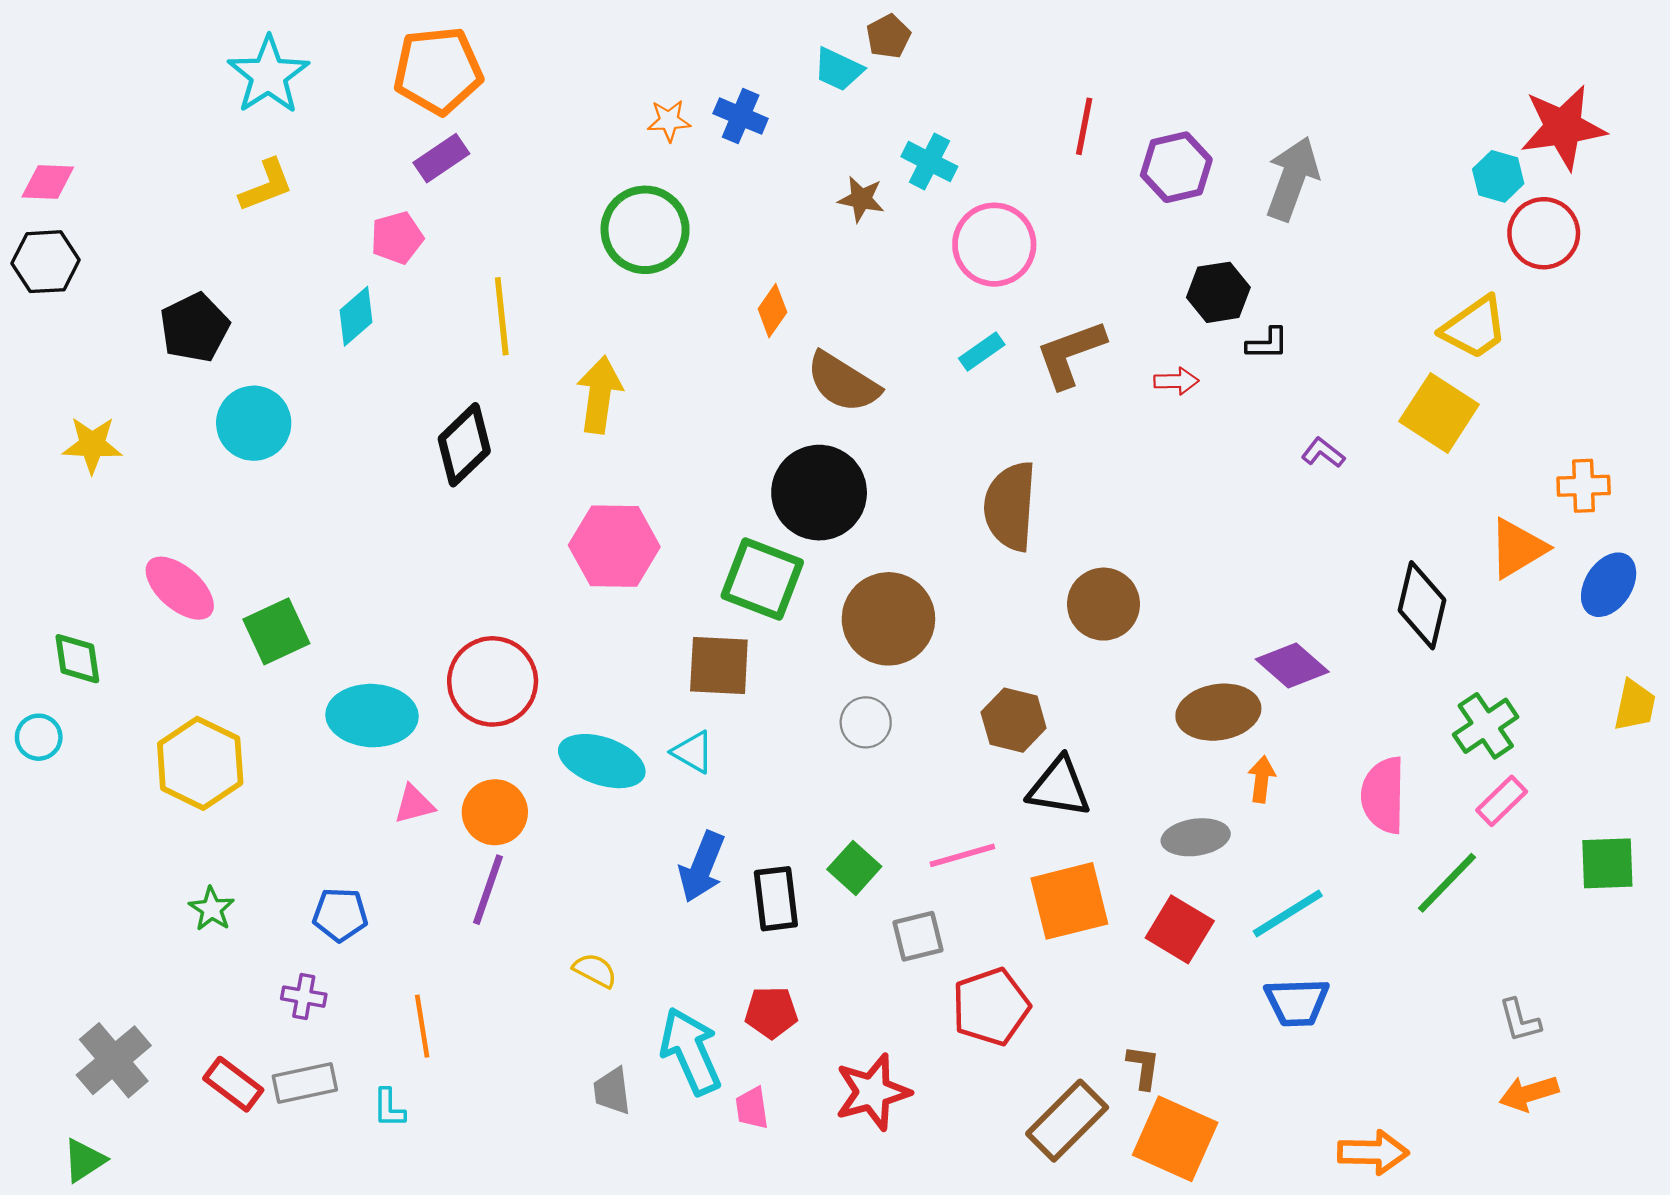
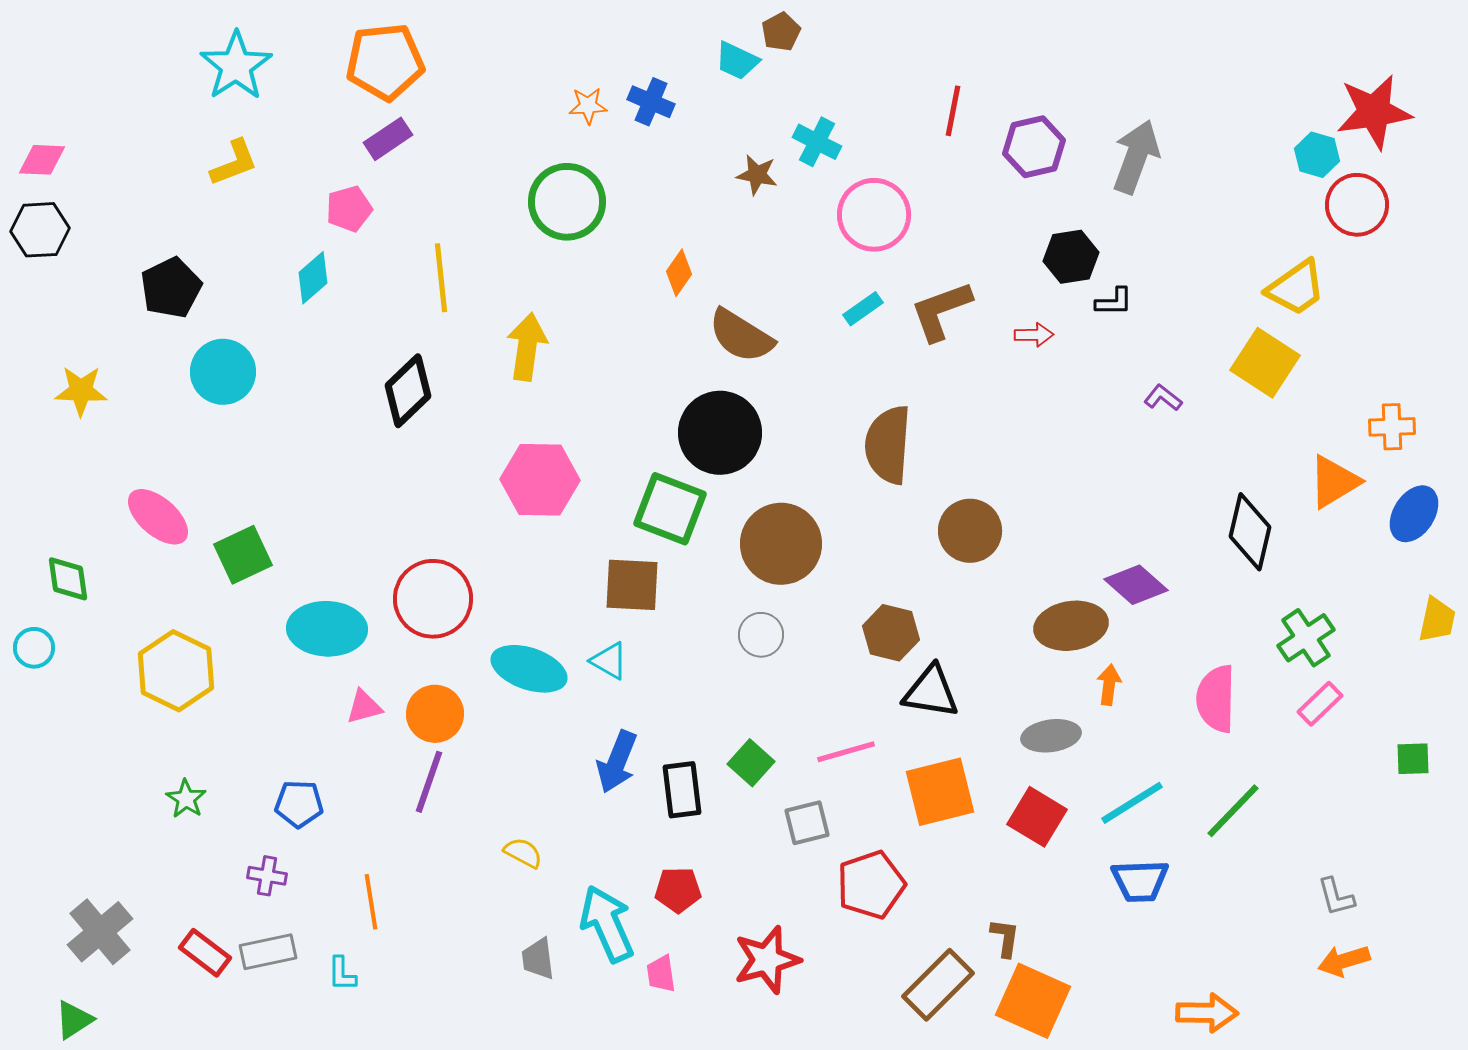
green square: (1607, 863) -> (1413, 759), size x0.7
green line: (1447, 883) -> (1233, 811), moved

